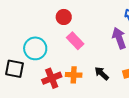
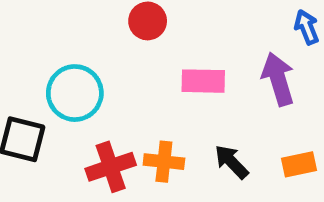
pink rectangle: (75, 41) -> (203, 81), moved, turned -48

